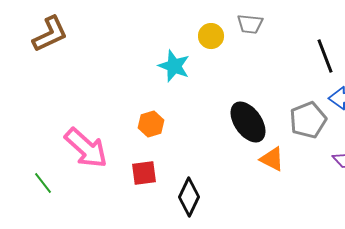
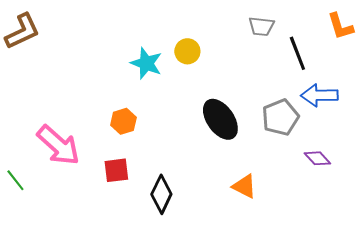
gray trapezoid: (250, 24) -> (261, 26), moved
yellow circle: (211, 36) -> (187, 51), moved
orange triangle: (272, 159) -> (244, 186), moved

